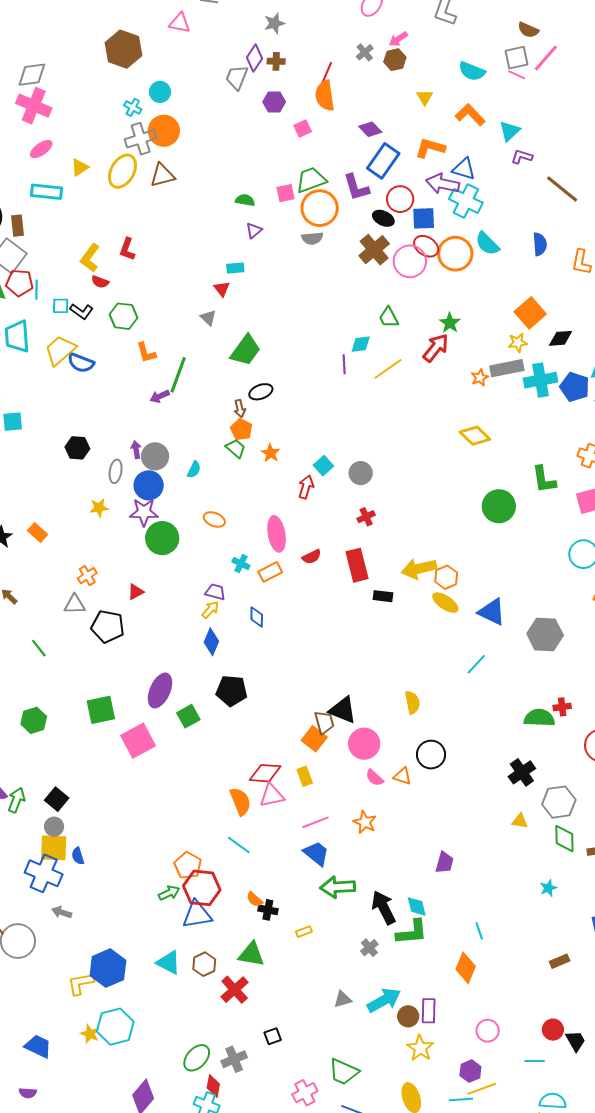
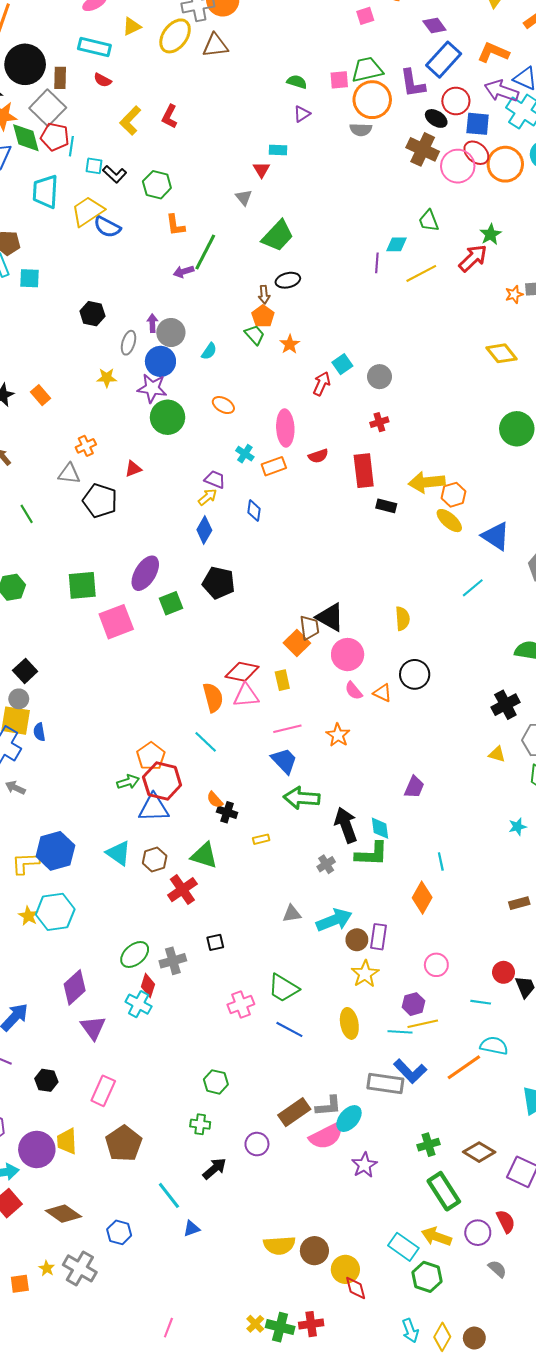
brown cross: (374, 250) -> (423, 149), turned -32
red semicircle: (100, 282) -> (103, 80), moved

